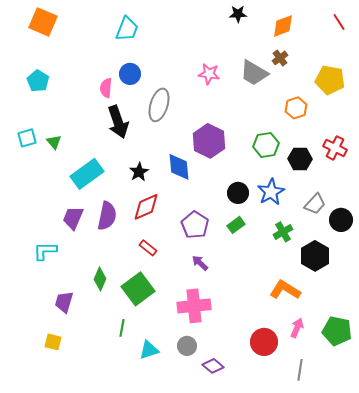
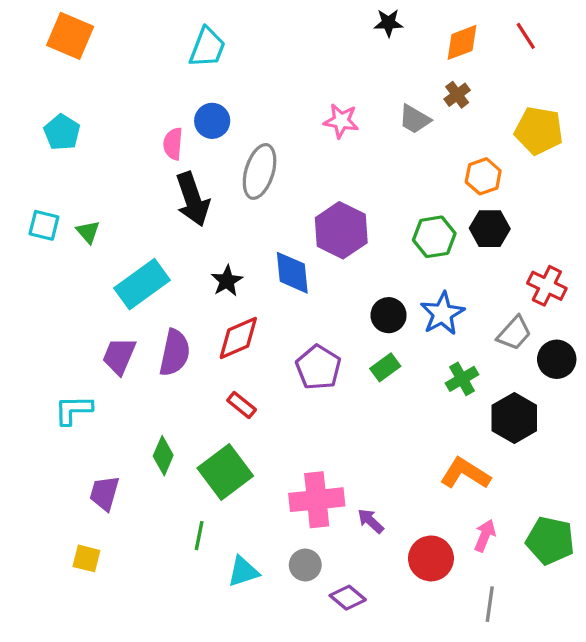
red line: (339, 22) -> (526, 36), moved
gray trapezoid: (254, 73) -> (415, 119), size x0.7
cyan square: (27, 138) -> (44, 225), turned 30
red cross: (335, 148) -> (547, 286), moved
black hexagon: (300, 159) -> (490, 229), moved
purple arrow: (200, 263) -> (371, 521), moved

